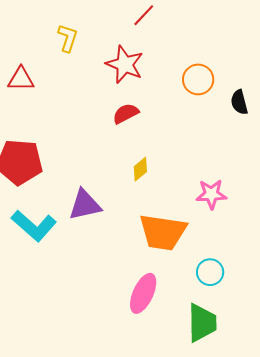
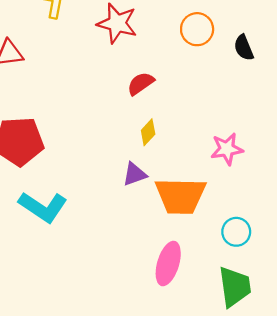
red semicircle: (126, 113) -> (141, 84), moved
purple triangle: (85, 205) -> (135, 174), moved, size x0.7

